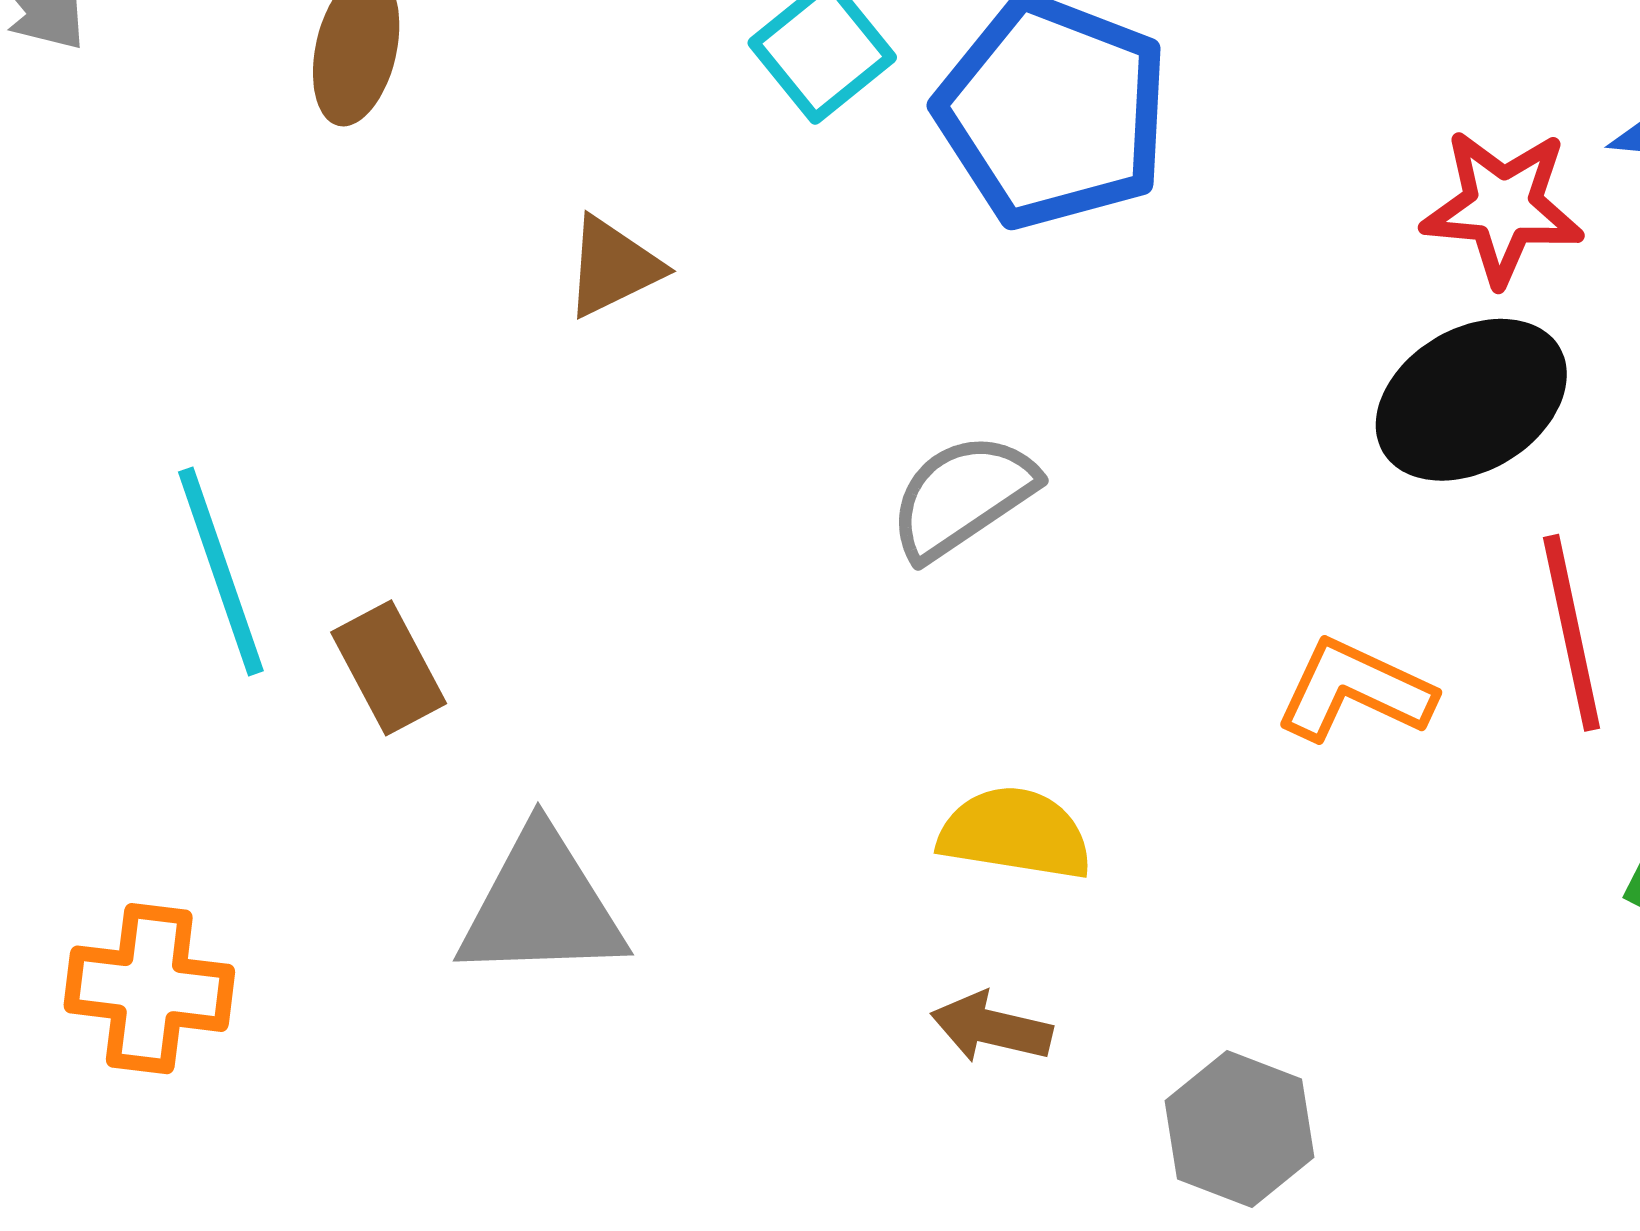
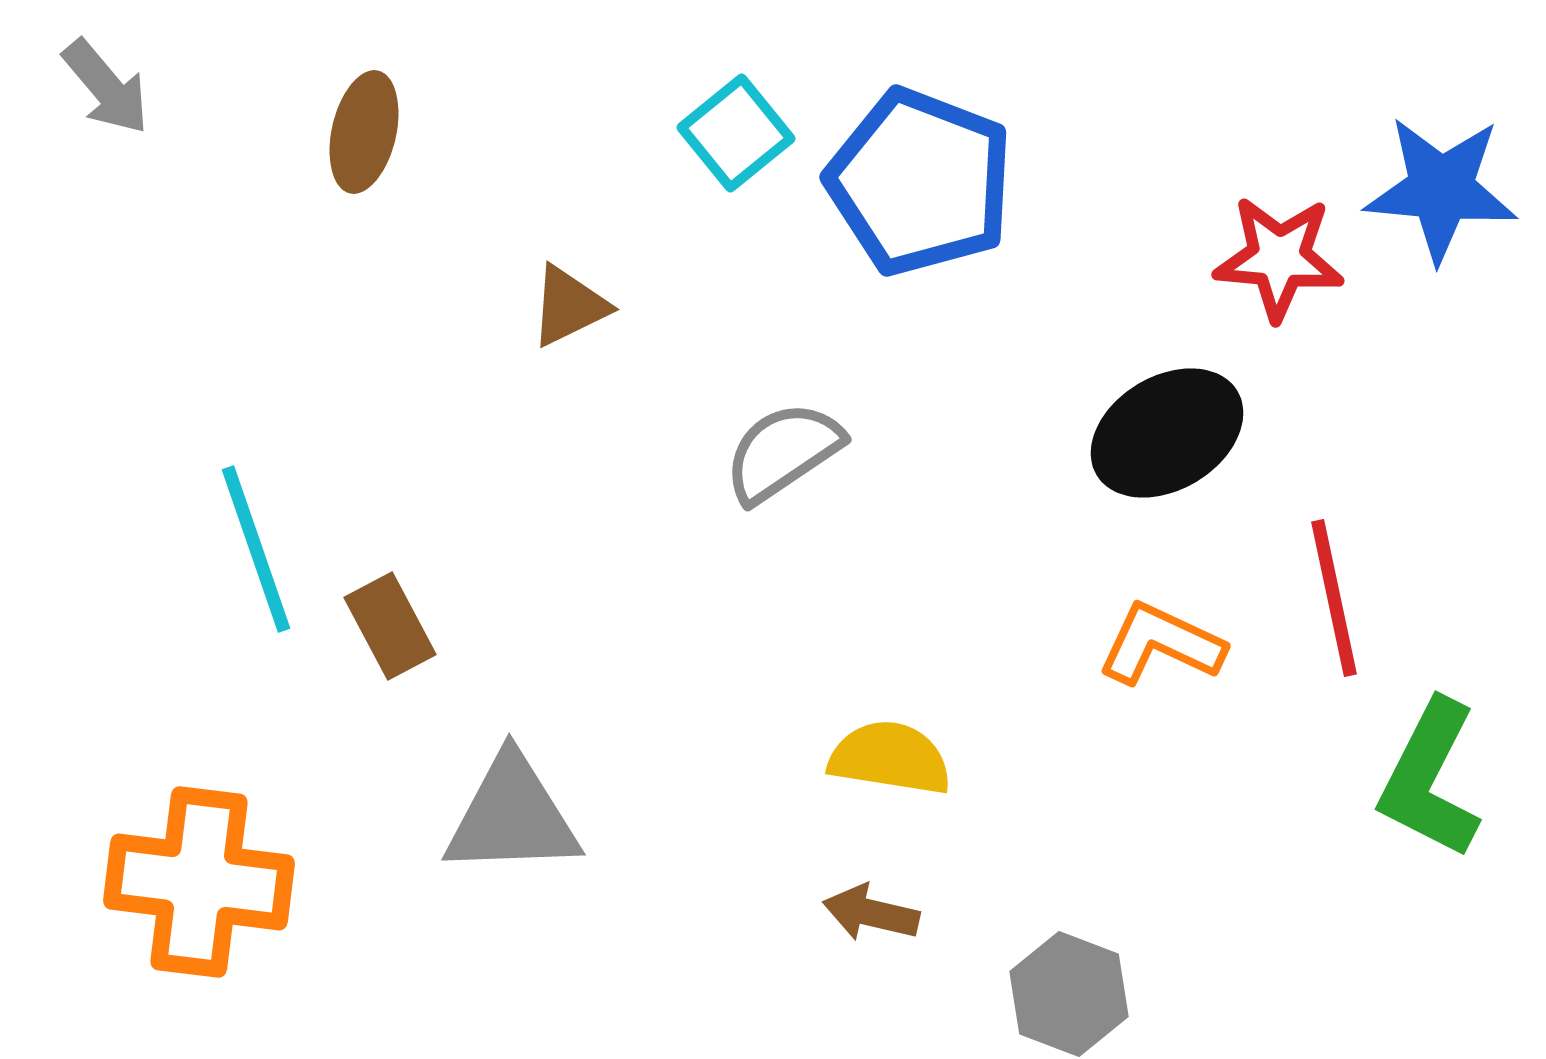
black ellipse: (1471, 400) -> (1167, 433), moved
gray semicircle: (963, 496) -> (783, 452), moved
orange cross: (149, 989) -> (199, 882), size x1.4

